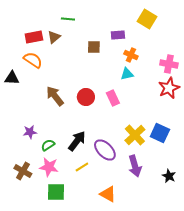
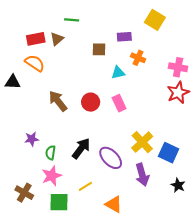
cyan triangle: (127, 74) -> (118, 73), moved
blue square: (160, 133) -> (169, 153), moved
green semicircle: (48, 145) -> (51, 153), turned -48
pink star: (49, 167) -> (52, 176), turned -30
yellow line: (82, 167) -> (85, 186), moved
brown cross: (23, 171) -> (24, 193), moved

